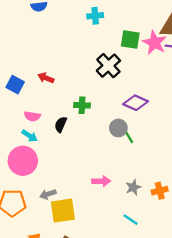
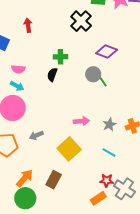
red arrow: (46, 78) -> (28, 25), moved, turned 64
black semicircle: (61, 124) -> (52, 75), moved
yellow square: (63, 211) -> (69, 149), moved, turned -30

